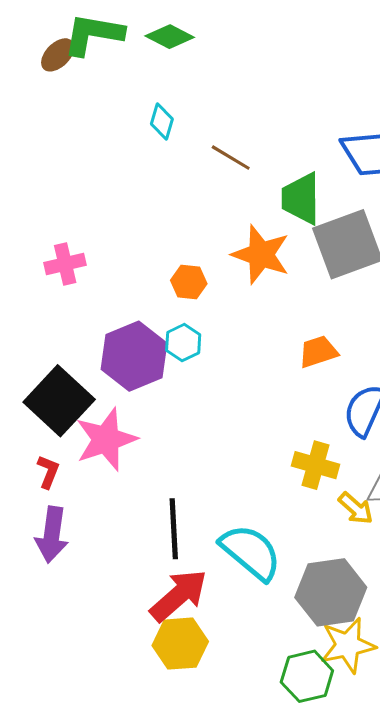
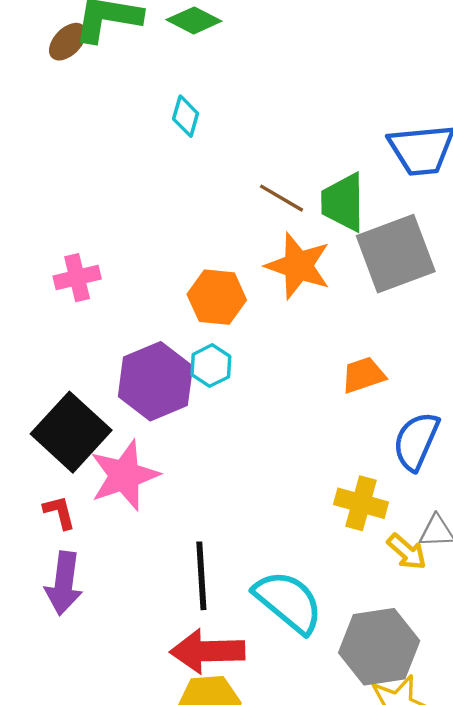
brown line: (231, 158) -> (281, 198), moved
orange hexagon: (189, 282) -> (217, 297), size x1.4
red L-shape: (48, 472) -> (59, 512), turned -36
red arrow: (179, 596) -> (207, 651), turned -140

